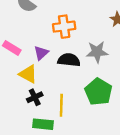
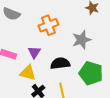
black semicircle: (69, 60) -> (60, 63), moved

